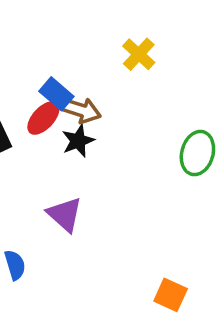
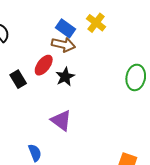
blue rectangle: (56, 94) -> (66, 28), moved
brown arrow: (81, 110) -> (63, 45), moved

